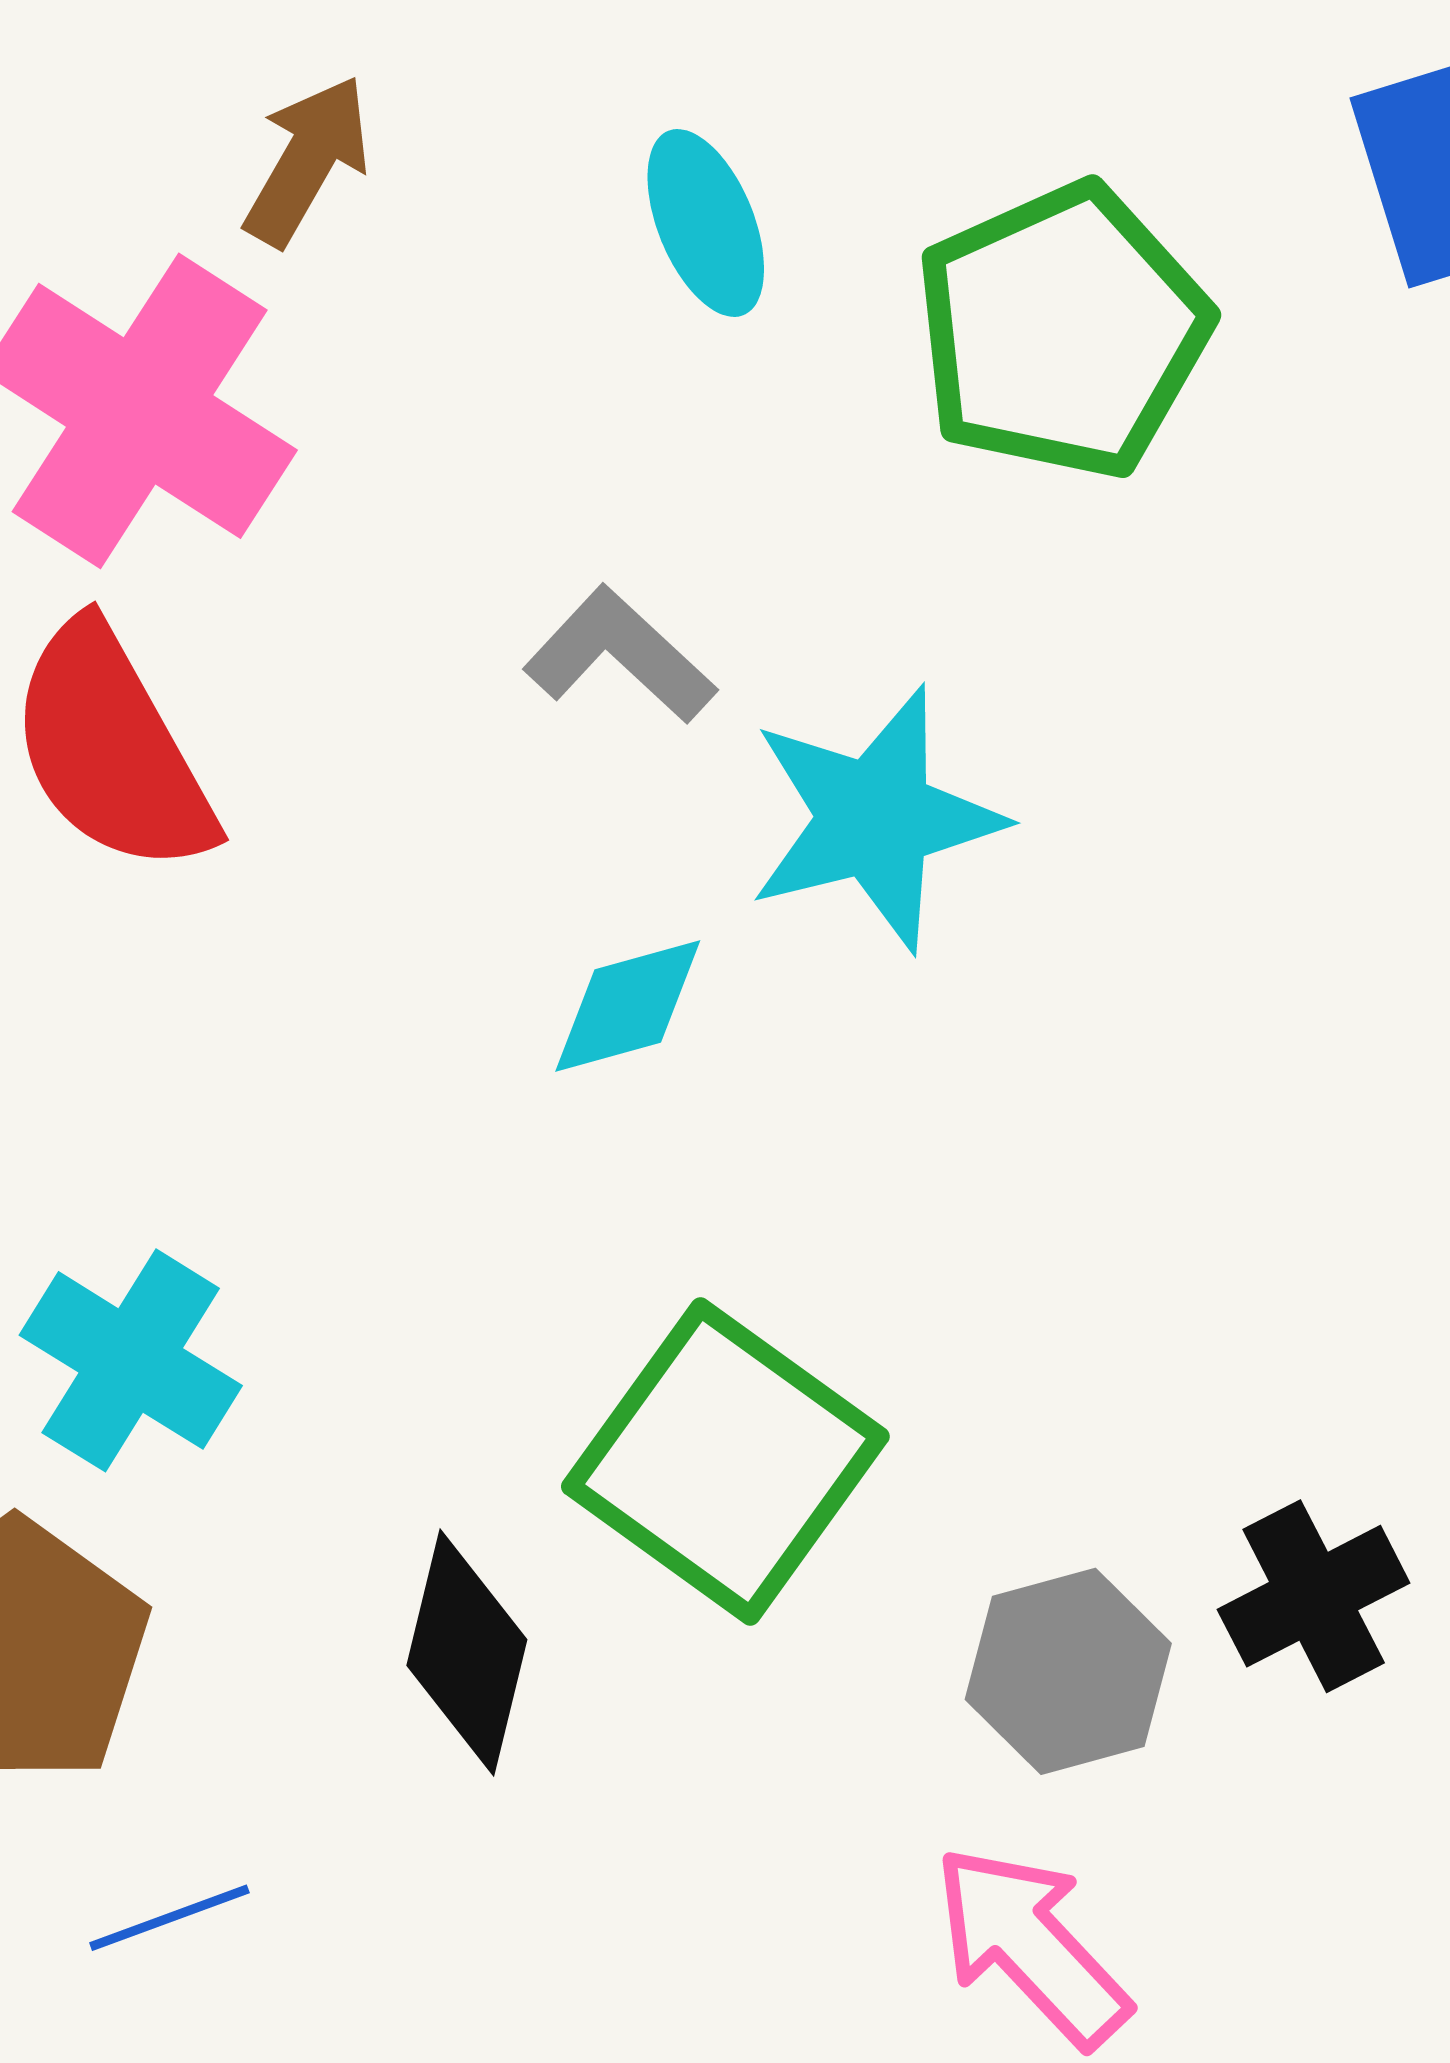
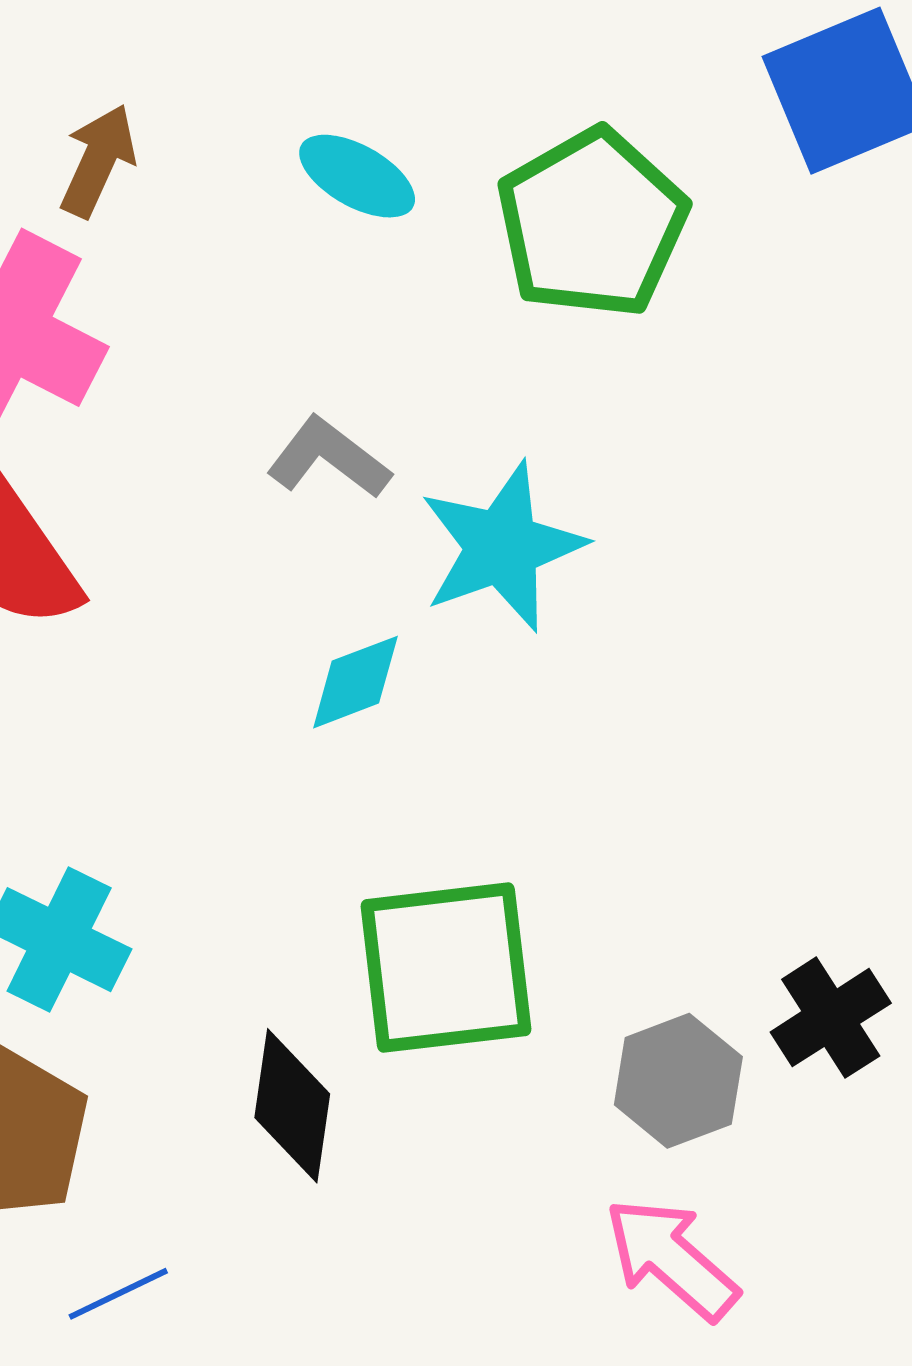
cyan ellipse: (706, 223) -> (357, 176), turned -33
green square: (725, 1461) -> (446, 968), turned -37

